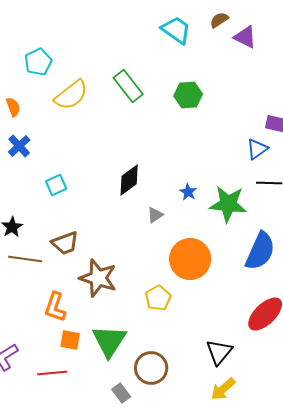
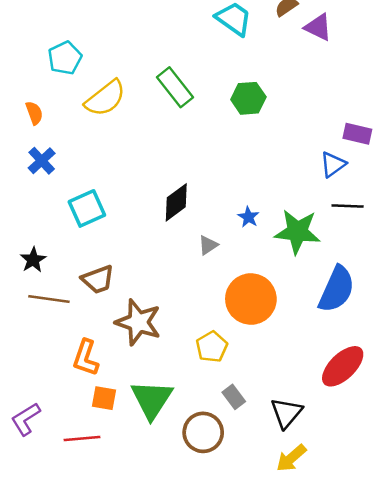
cyan square: (56, 185) -> (87, 208), size x1.4
gray rectangle: (121, 393) -> (234, 397), moved

